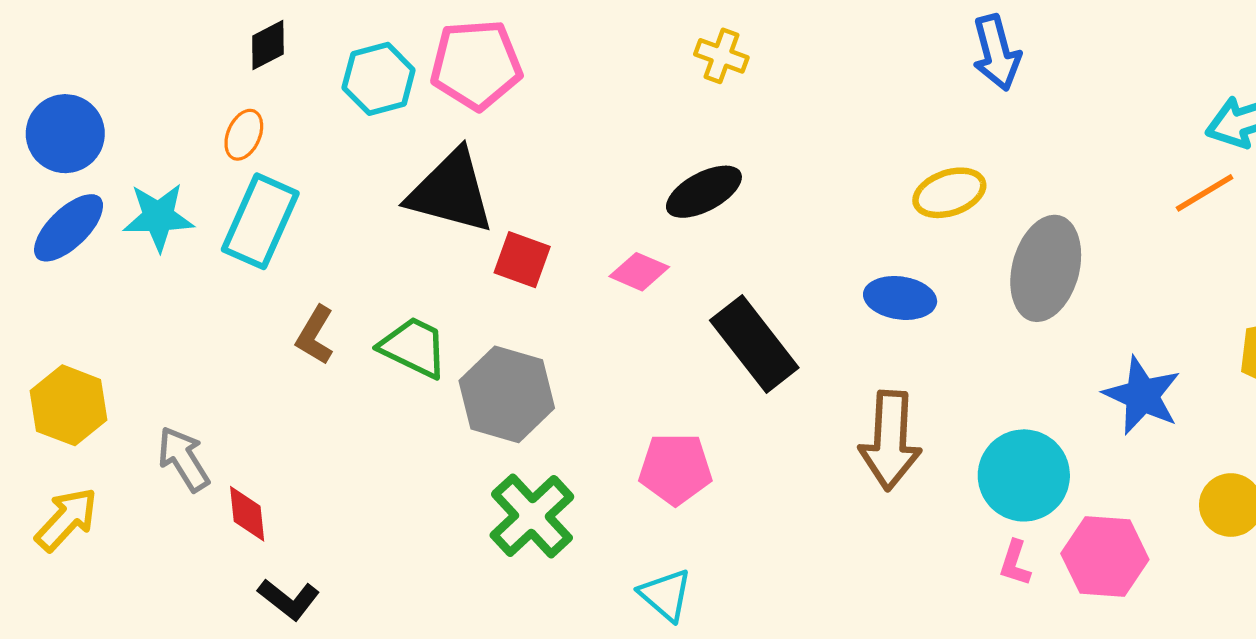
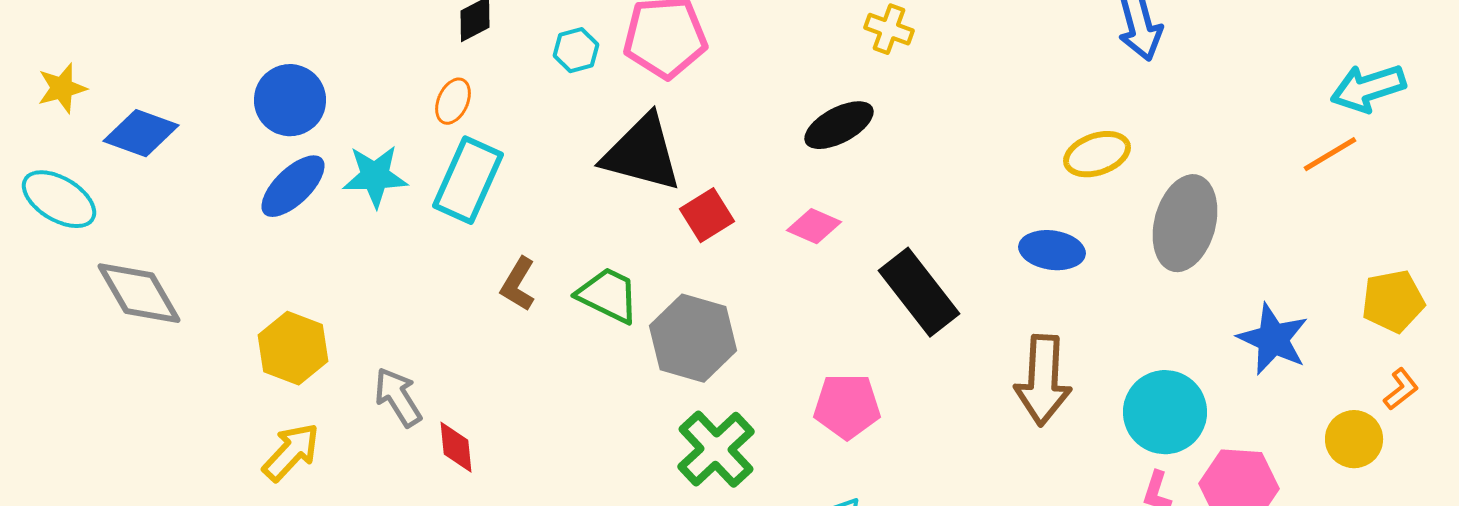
cyan hexagon: (379, 79) -> (576, 50), size x0.7
black ellipse: (704, 192) -> (839, 125), moved
red square: (522, 260) -> (707, 215), turned 38

